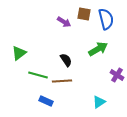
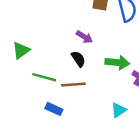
purple arrow: (64, 22) -> (84, 37), moved
green arrow: (98, 49) -> (117, 63), moved, turned 36

